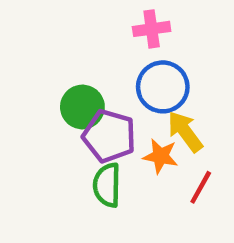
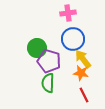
orange star: (160, 156) -> (81, 73), moved
red line: (201, 187) -> (84, 95), moved, turned -56

